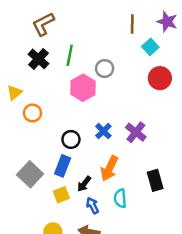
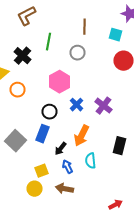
brown line: (132, 24) -> (84, 27), moved
cyan square: (150, 47) -> (116, 35), turned -32
black cross: (38, 59) -> (22, 56), moved
pink hexagon: (83, 88) -> (60, 82), moved
black rectangle: (155, 180) -> (120, 146), turned 30
yellow square: (61, 195) -> (42, 171), moved

